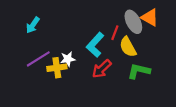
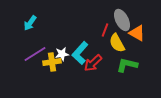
orange triangle: (150, 17) -> (137, 33), moved
cyan L-shape: (95, 45) -> (80, 53), moved

